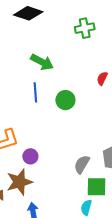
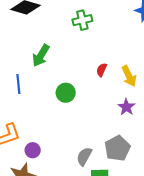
green arrow: (42, 62) -> (41, 56), turned 95
blue line: (35, 92) -> (18, 84), moved

